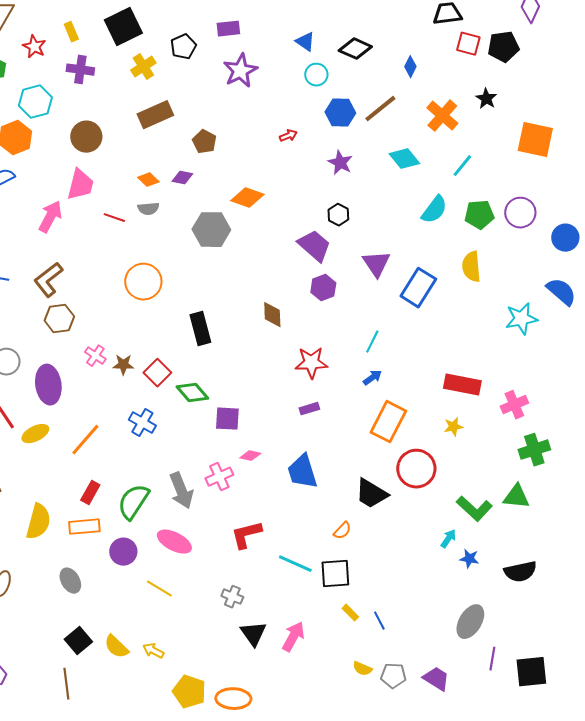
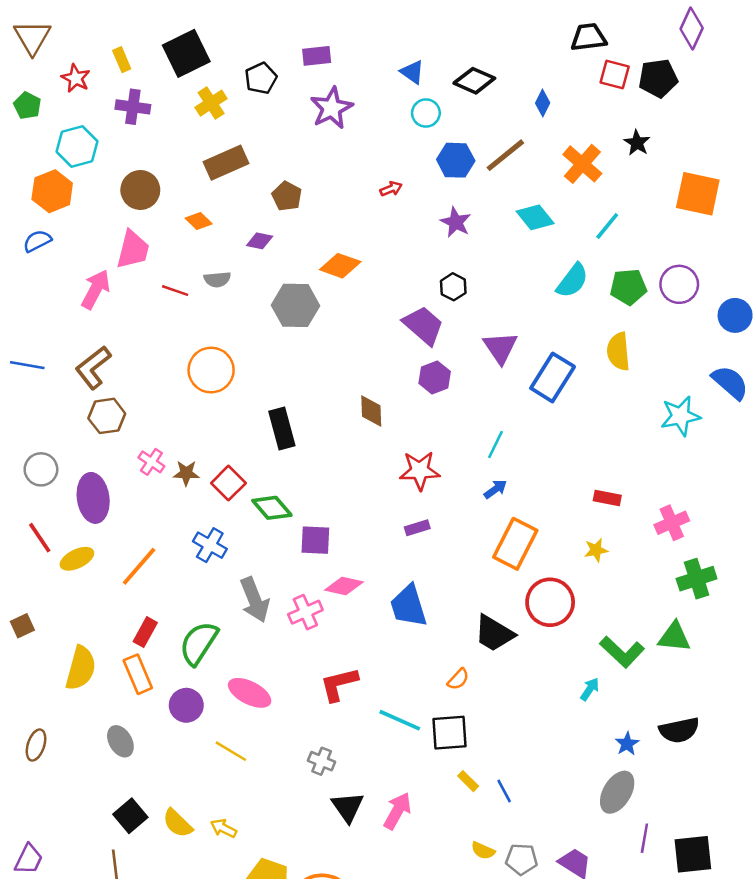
orange diamond: (148, 180) -> (199, 221), moved
red rectangle: (462, 385) -> (607, 498), size x0.6
pink diamond: (250, 456) -> (344, 586), size x1.4
gray arrow: (181, 491) -> (255, 600), moved
orange rectangle: (84, 527) -> (138, 674), turned 72
blue star: (469, 559) -> (627, 744), moved, turned 30

